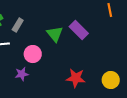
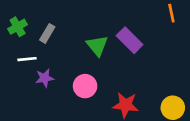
pink circle: (33, 54) -> (85, 86), moved
purple star: (22, 74) -> (45, 78), moved

